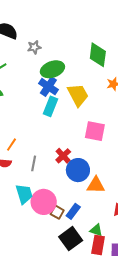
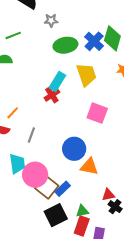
blue cross: (48, 87) -> (94, 41), moved
red cross: (63, 156) -> (52, 95), moved
brown square: (57, 212) -> (47, 187), size x1.6
green triangle: (96, 230) -> (82, 211), turned -40

